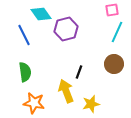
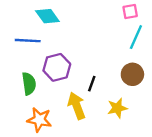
purple hexagon: (66, 29) -> (57, 67), moved
blue line: (24, 35) -> (28, 41), turned -60
yellow star: (91, 104) -> (117, 108), moved

